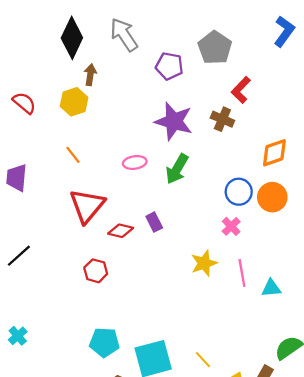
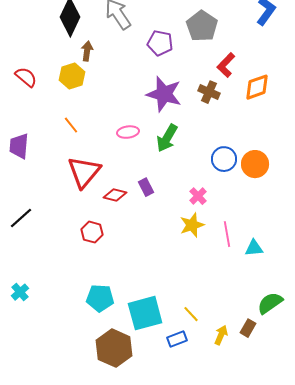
orange diamond: (274, 153) -> (257, 87), moved
pink cross: (231, 226) -> (198, 196), moved

